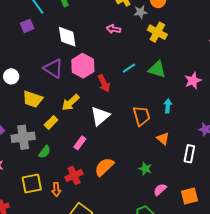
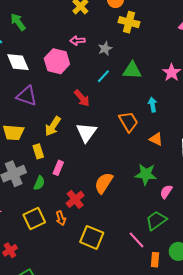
gray star: (141, 12) -> (105, 49), moved
yellow cross: (157, 32) -> (129, 22), moved
white diamond: (67, 37) -> (18, 62), moved
pink hexagon: (83, 66) -> (57, 61), moved
yellow rectangle: (51, 122) -> (38, 151), turned -48
pink rectangle: (80, 143) -> (58, 168), moved
green star: (145, 169) -> (146, 174), size x1.5

